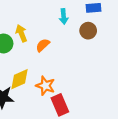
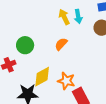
yellow arrow: (21, 33) -> (64, 17), moved

